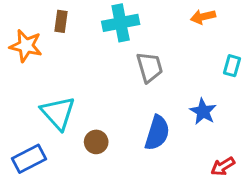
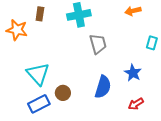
blue rectangle: (29, 159) -> (39, 104), moved
red arrow: (223, 166) -> (136, 104), moved

